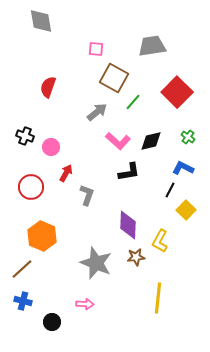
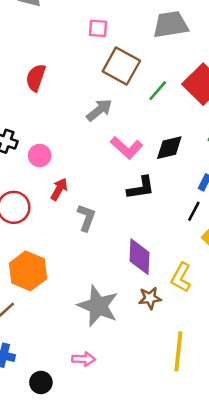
green line: (133, 102) -> (158, 91), moved

